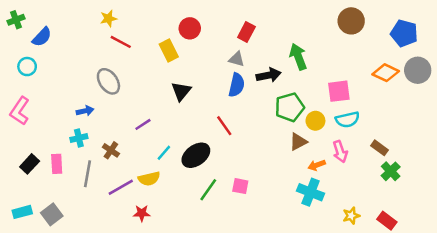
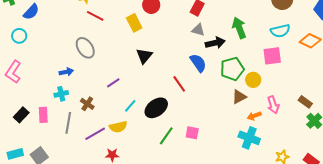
gray triangle: (237, 59) -> (198, 30), moved
blue semicircle: (237, 85) -> (198, 63), moved, turned -48
cyan semicircle: (347, 120) -> (280, 31), moved

